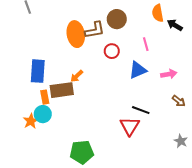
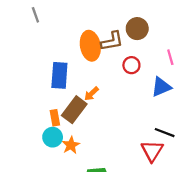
blue rectangle: (38, 71) -> (59, 75), moved
brown rectangle: (62, 90) -> (74, 110), turned -45
orange star: (31, 121) -> (71, 145), moved

